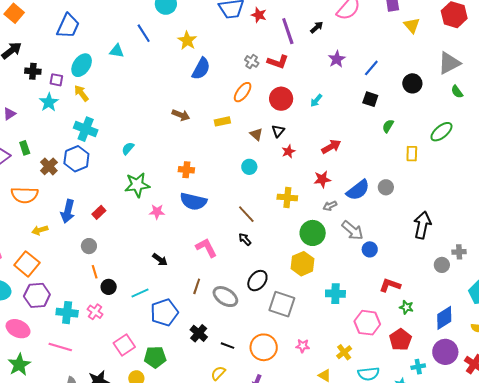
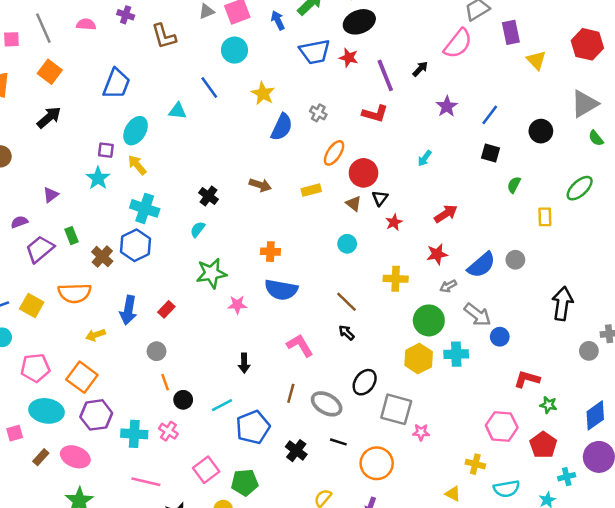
gray cross: (252, 61) -> (318, 113), moved
black cross: (33, 71) -> (209, 196), moved, turned 35
red circle: (281, 99) -> (363, 173), moved
black arrow: (160, 260) -> (244, 363), turned 56
cyan cross: (335, 294) -> (456, 354), moved
black line: (227, 346) -> (338, 442), moved
pink star: (303, 346) -> (421, 432), moved
pink line: (60, 347) -> (146, 482), moved
yellow cross: (344, 352) -> (475, 464), turned -35

